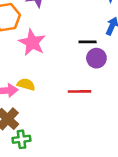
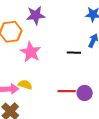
purple circle: (96, 58) -> (85, 93), moved

